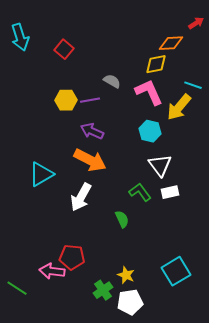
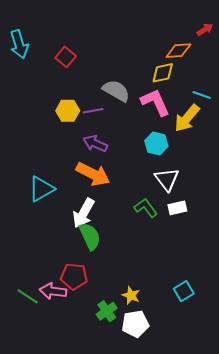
gray semicircle: (112, 81) -> (116, 91), size x1.5
green semicircle: (122, 219) -> (90, 236), moved, size x1.5
cyan square: (176, 271) -> (184, 291), size x0.7
green line: (17, 288) -> (28, 296), moved

